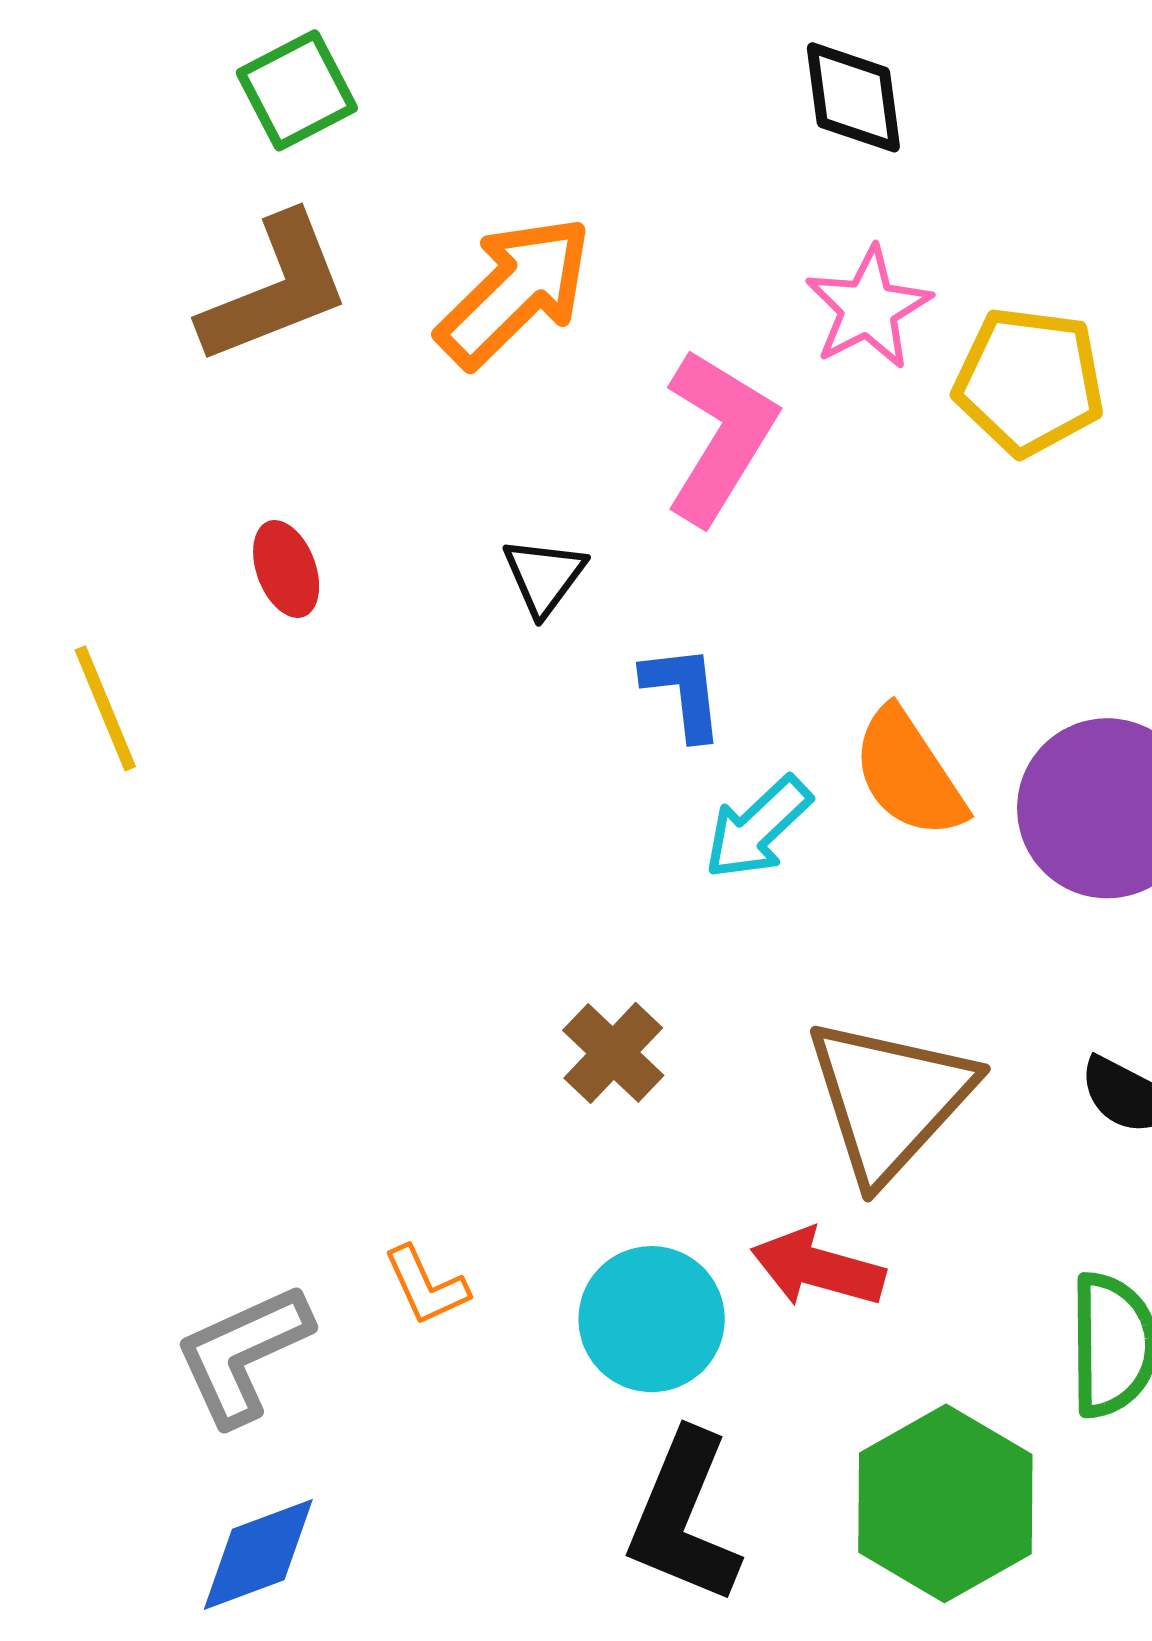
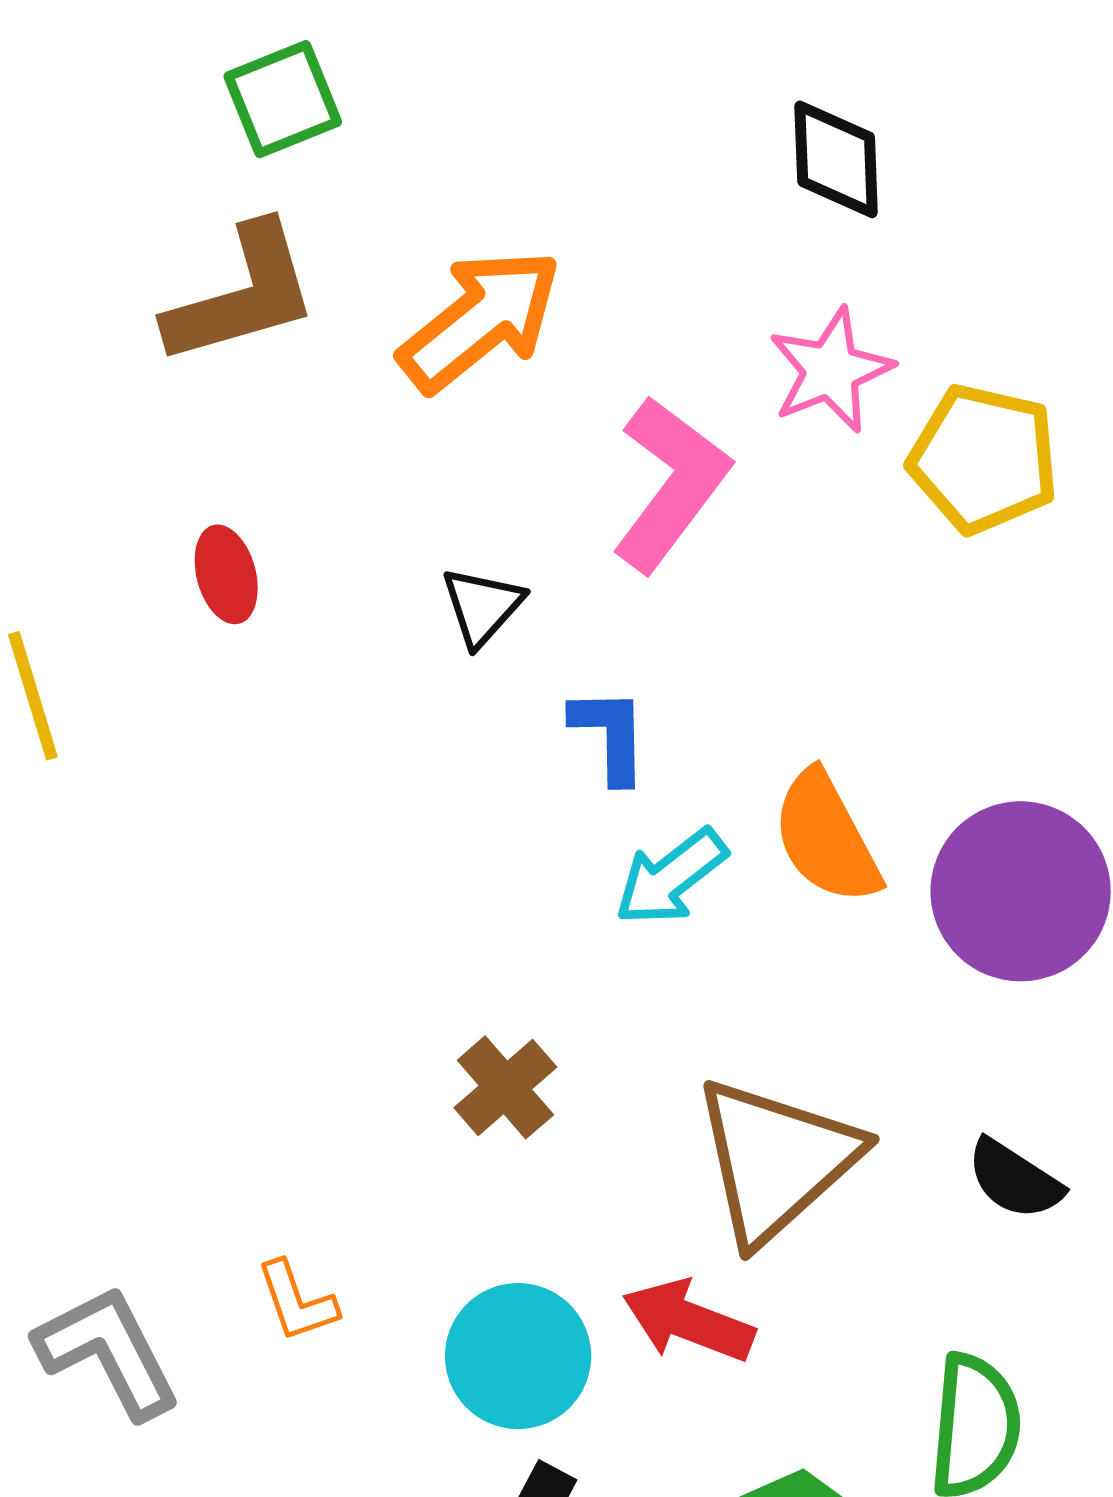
gray L-shape: (243, 1354) -> (108, 1352), turned 82

